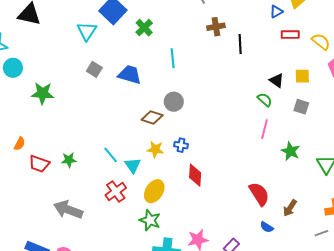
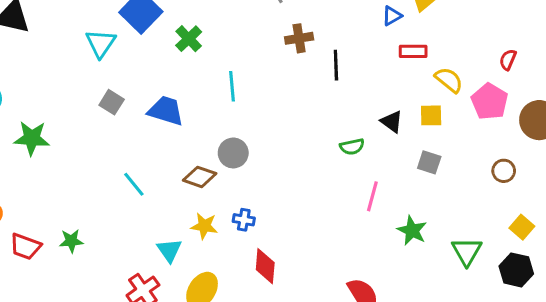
yellow semicircle: (321, 42) -> (449, 80), moved
green semicircle: (265, 100) -> (352, 147), moved, turned 126
cyan line: (111, 155) -> (134, 184), moved

